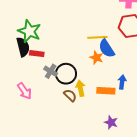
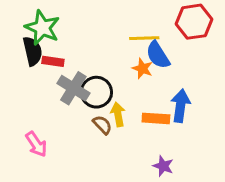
gray cross: (51, 71) -> (73, 88), size x1.5
blue arrow: (122, 82) -> (180, 106), size x1.5
pink arrow: (24, 91) -> (36, 144), moved

